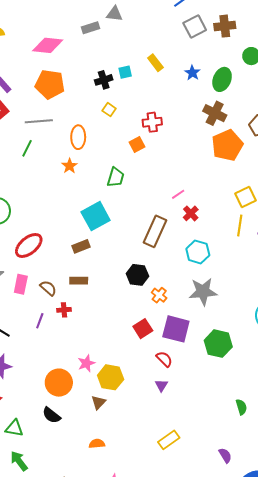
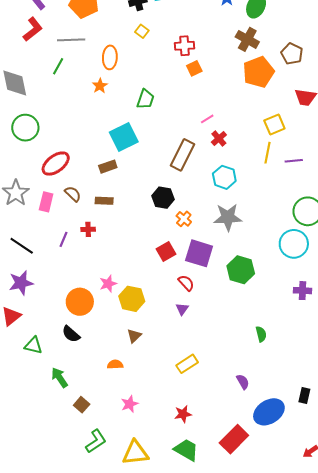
orange square: (137, 144) -> (194, 68), moved
brown semicircle: (48, 288) -> (73, 194), moved
brown triangle: (99, 402) -> (134, 336), moved
green arrow: (19, 461) -> (60, 378), moved

